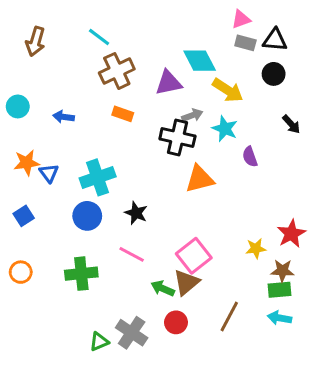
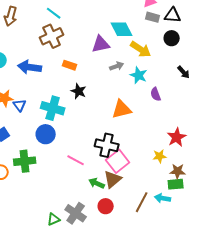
brown cross: (117, 71) -> (52, 36), moved
blue arrow: (64, 117) -> (30, 67), size x1.6
black cross: (177, 138) -> (107, 145), moved
cyan cross: (98, 177) -> (53, 108), turned 35
black star: (136, 213) -> (79, 91), moved
red star: (291, 234) -> (177, 137), moved
green cross: (81, 274) -> (25, 161), moved
cyan arrow: (279, 318) -> (163, 198), moved

